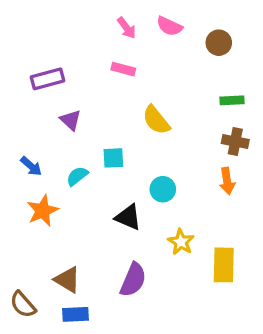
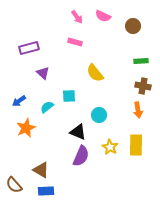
blue arrow: (31, 166) -> (19, 101), turned 104
yellow rectangle: (224, 265) -> (136, 145), moved
purple semicircle: (133, 280) -> (81, 156), moved

